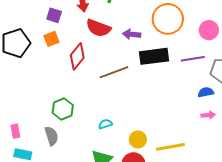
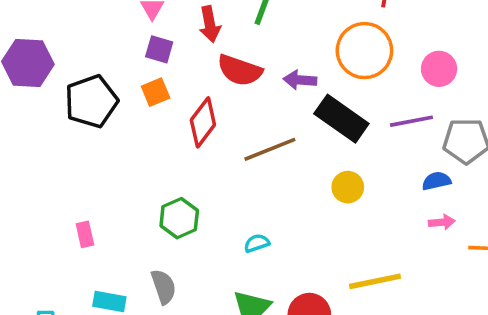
black rectangle: (154, 56) -> (341, 119), turned 44
pink rectangle: (15, 131) -> (85, 234), moved
gray semicircle: (51, 136) -> (164, 287), moved
yellow circle: (138, 139) -> (348, 187), moved

